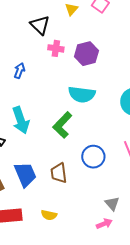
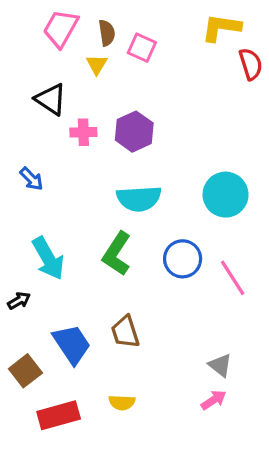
blue arrow: (19, 71) -> (31, 179), turned 126
blue circle: (93, 157) -> (183, 259), moved

